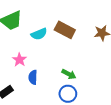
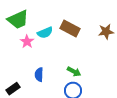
pink star: (19, 60) -> (27, 42), moved

